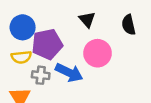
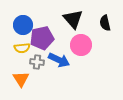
black triangle: (87, 20) -> (73, 19), size x1.5

